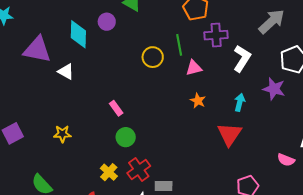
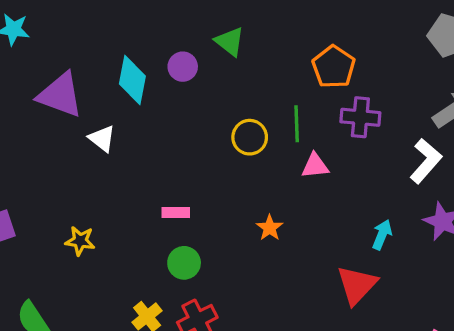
white L-shape: (242, 58) -> (426, 161), moved
orange star: (198, 101) -> (270, 228), moved
pink rectangle: (116, 108) -> (176, 213), turned -63

